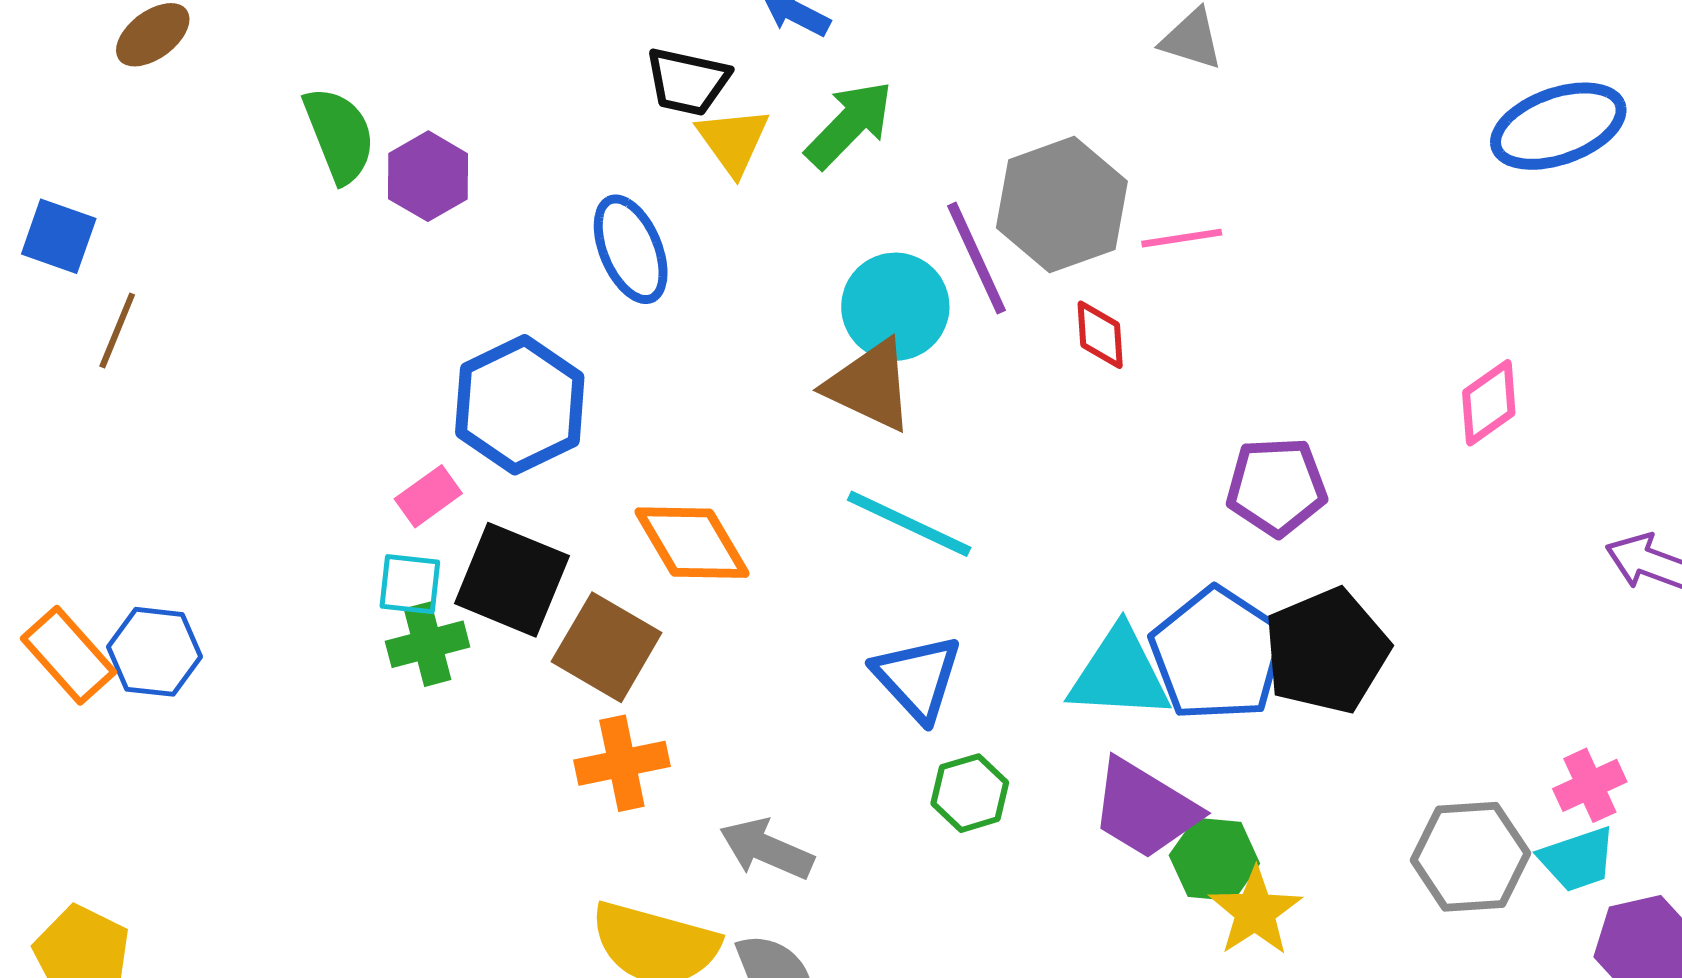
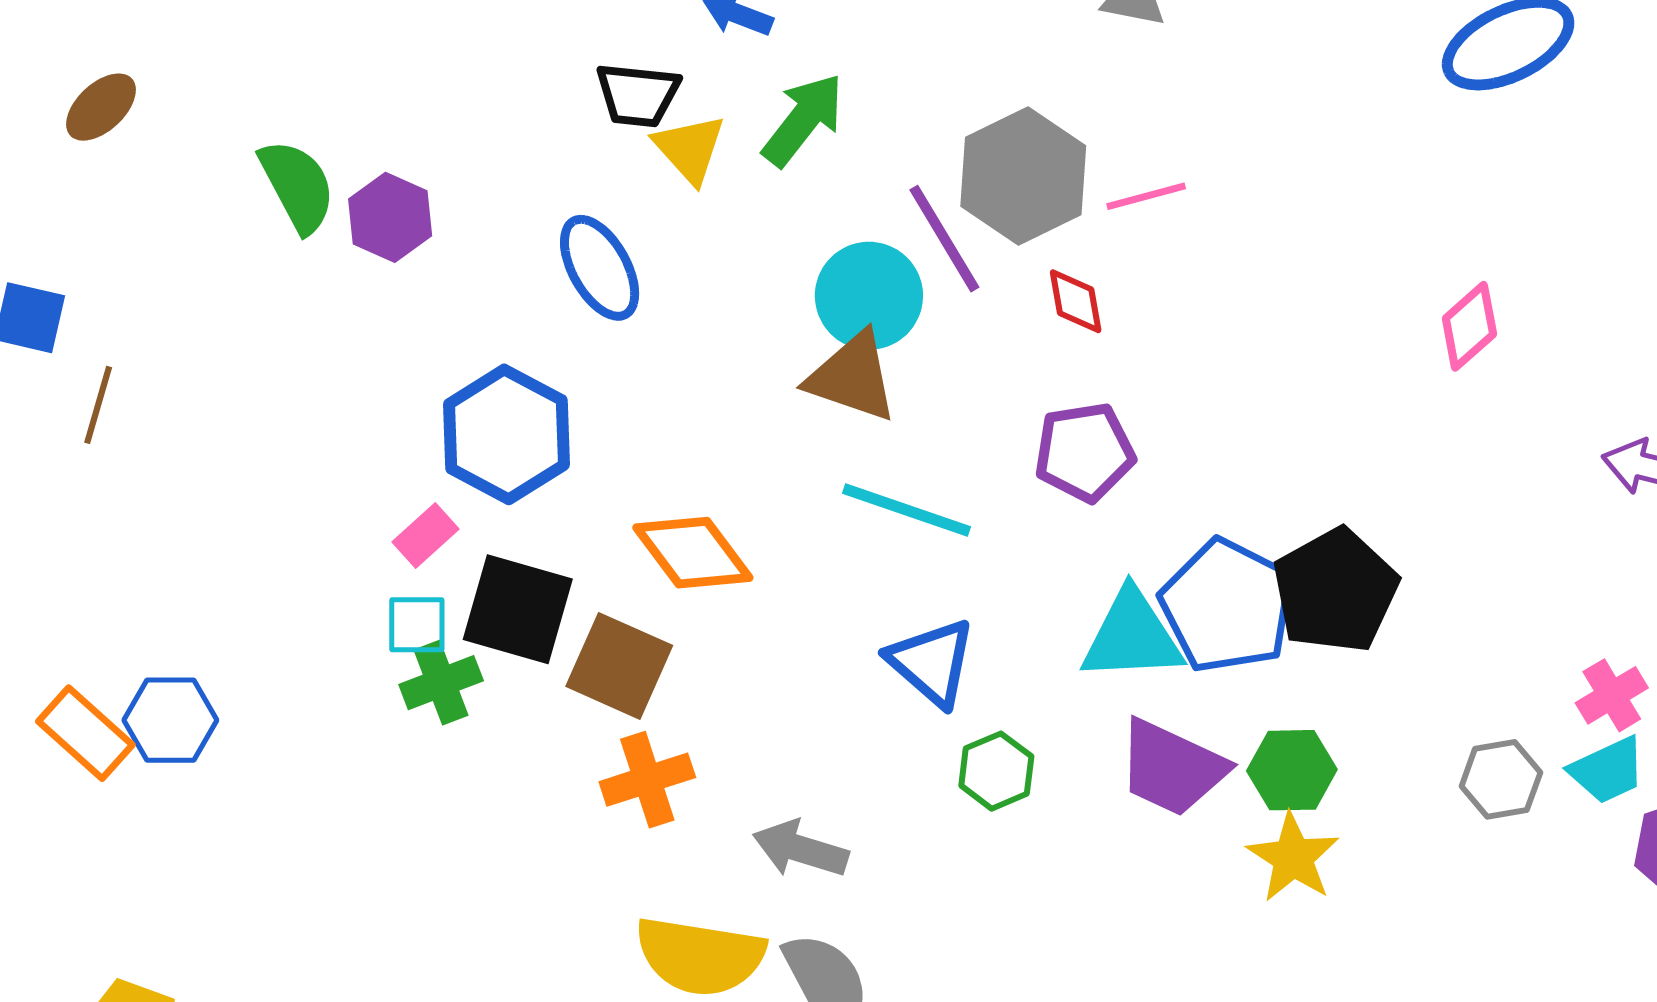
purple pentagon: (1276, 487) -> (1084, 452), moved
gray hexagon: (1470, 857) -> (1501, 779), size x0.7
green hexagon: (1214, 859) -> (1292, 770), moved

